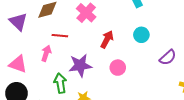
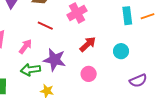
pink arrow: (46, 53) -> (25, 47), moved
green arrow: (60, 83) -> (30, 70), turned -108

